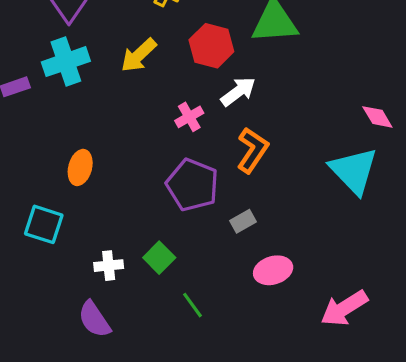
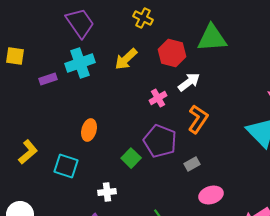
green square: (159, 258) -> (131, 158), moved

